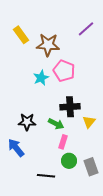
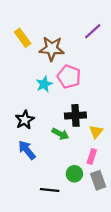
black star: (27, 122) -> (25, 120), moved, turned -30
pink rectangle: (63, 142) -> (92, 157), moved
blue arrow: (16, 148) -> (27, 150), moved

